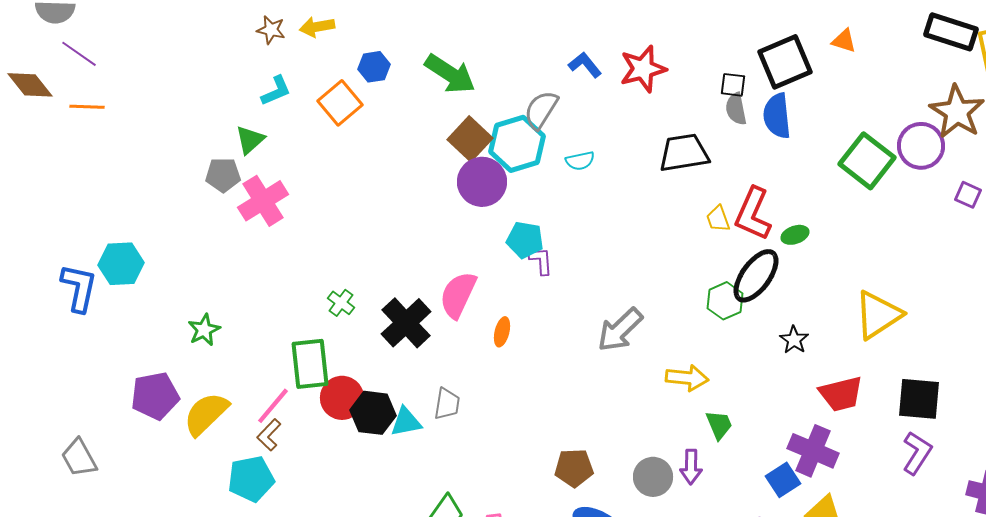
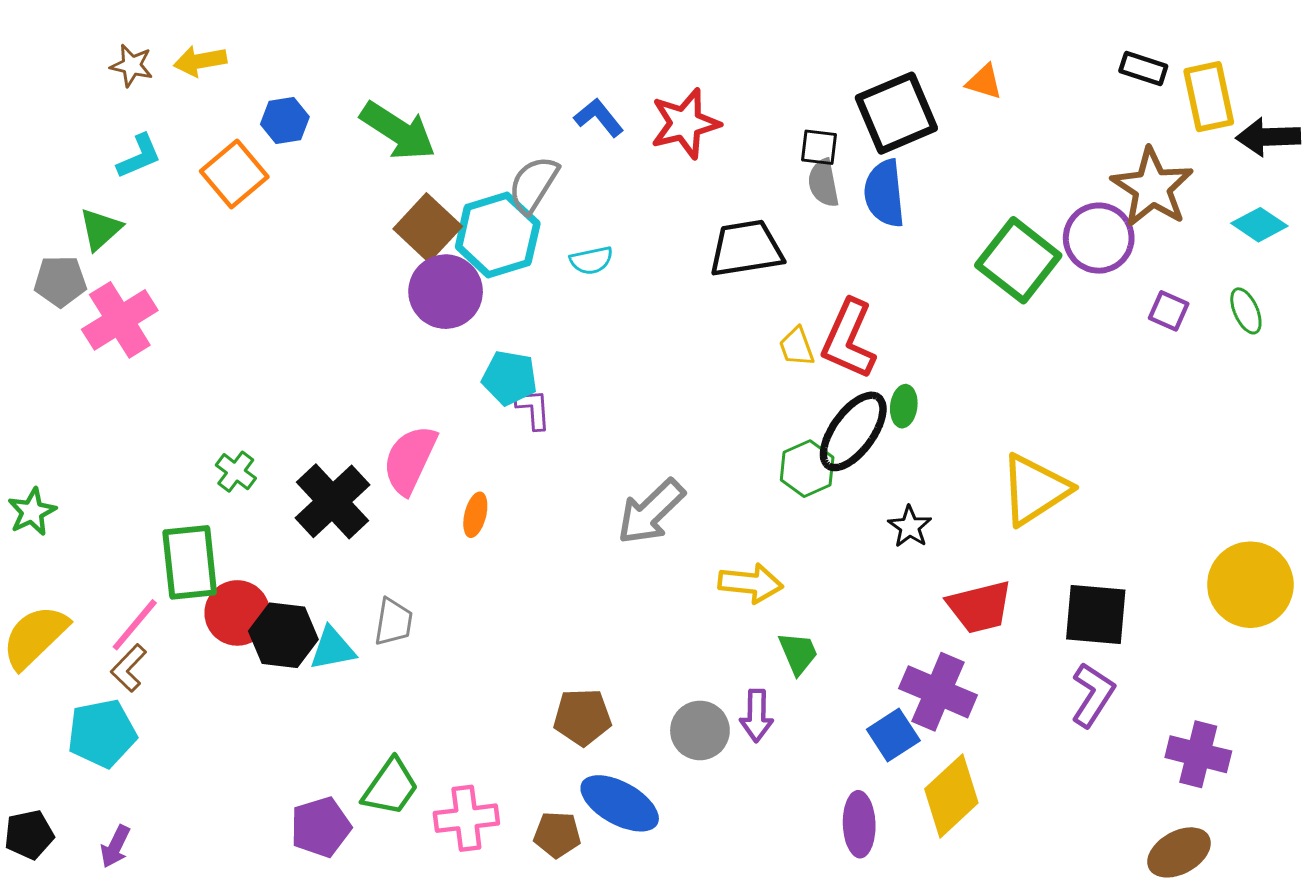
black rectangle: (951, 32) -> (1143, 68), size x0.6
green ellipse: (795, 235) -> (904, 406), moved, turned -64

